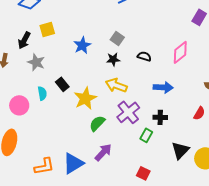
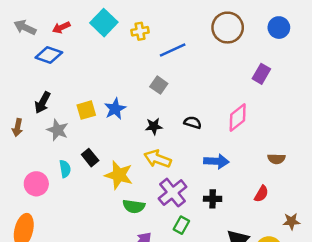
yellow square: (47, 29) -> (86, 110), moved
gray square: (117, 38) -> (159, 85), moved
yellow star: (85, 98) -> (119, 175), turned -30
green semicircle: (97, 123) -> (134, 206), turned -126
green rectangle: (146, 135) -> (181, 225), moved

